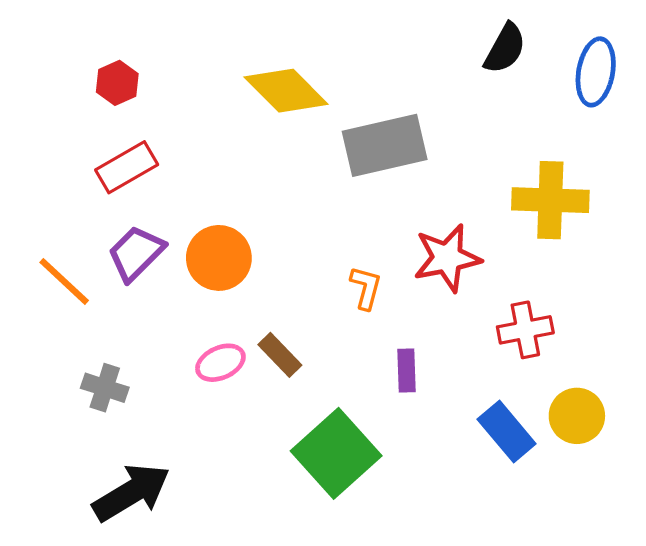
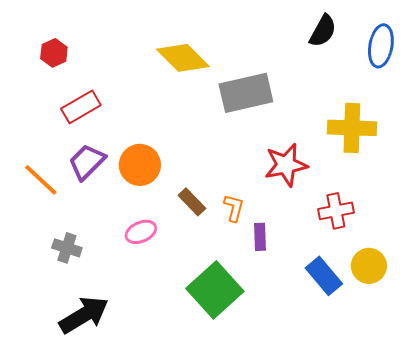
red hexagon: (117, 83) -> (54, 53), moved
orange L-shape: (366, 288) -> (234, 208), moved
brown rectangle: (280, 355) -> (192, 202), moved

